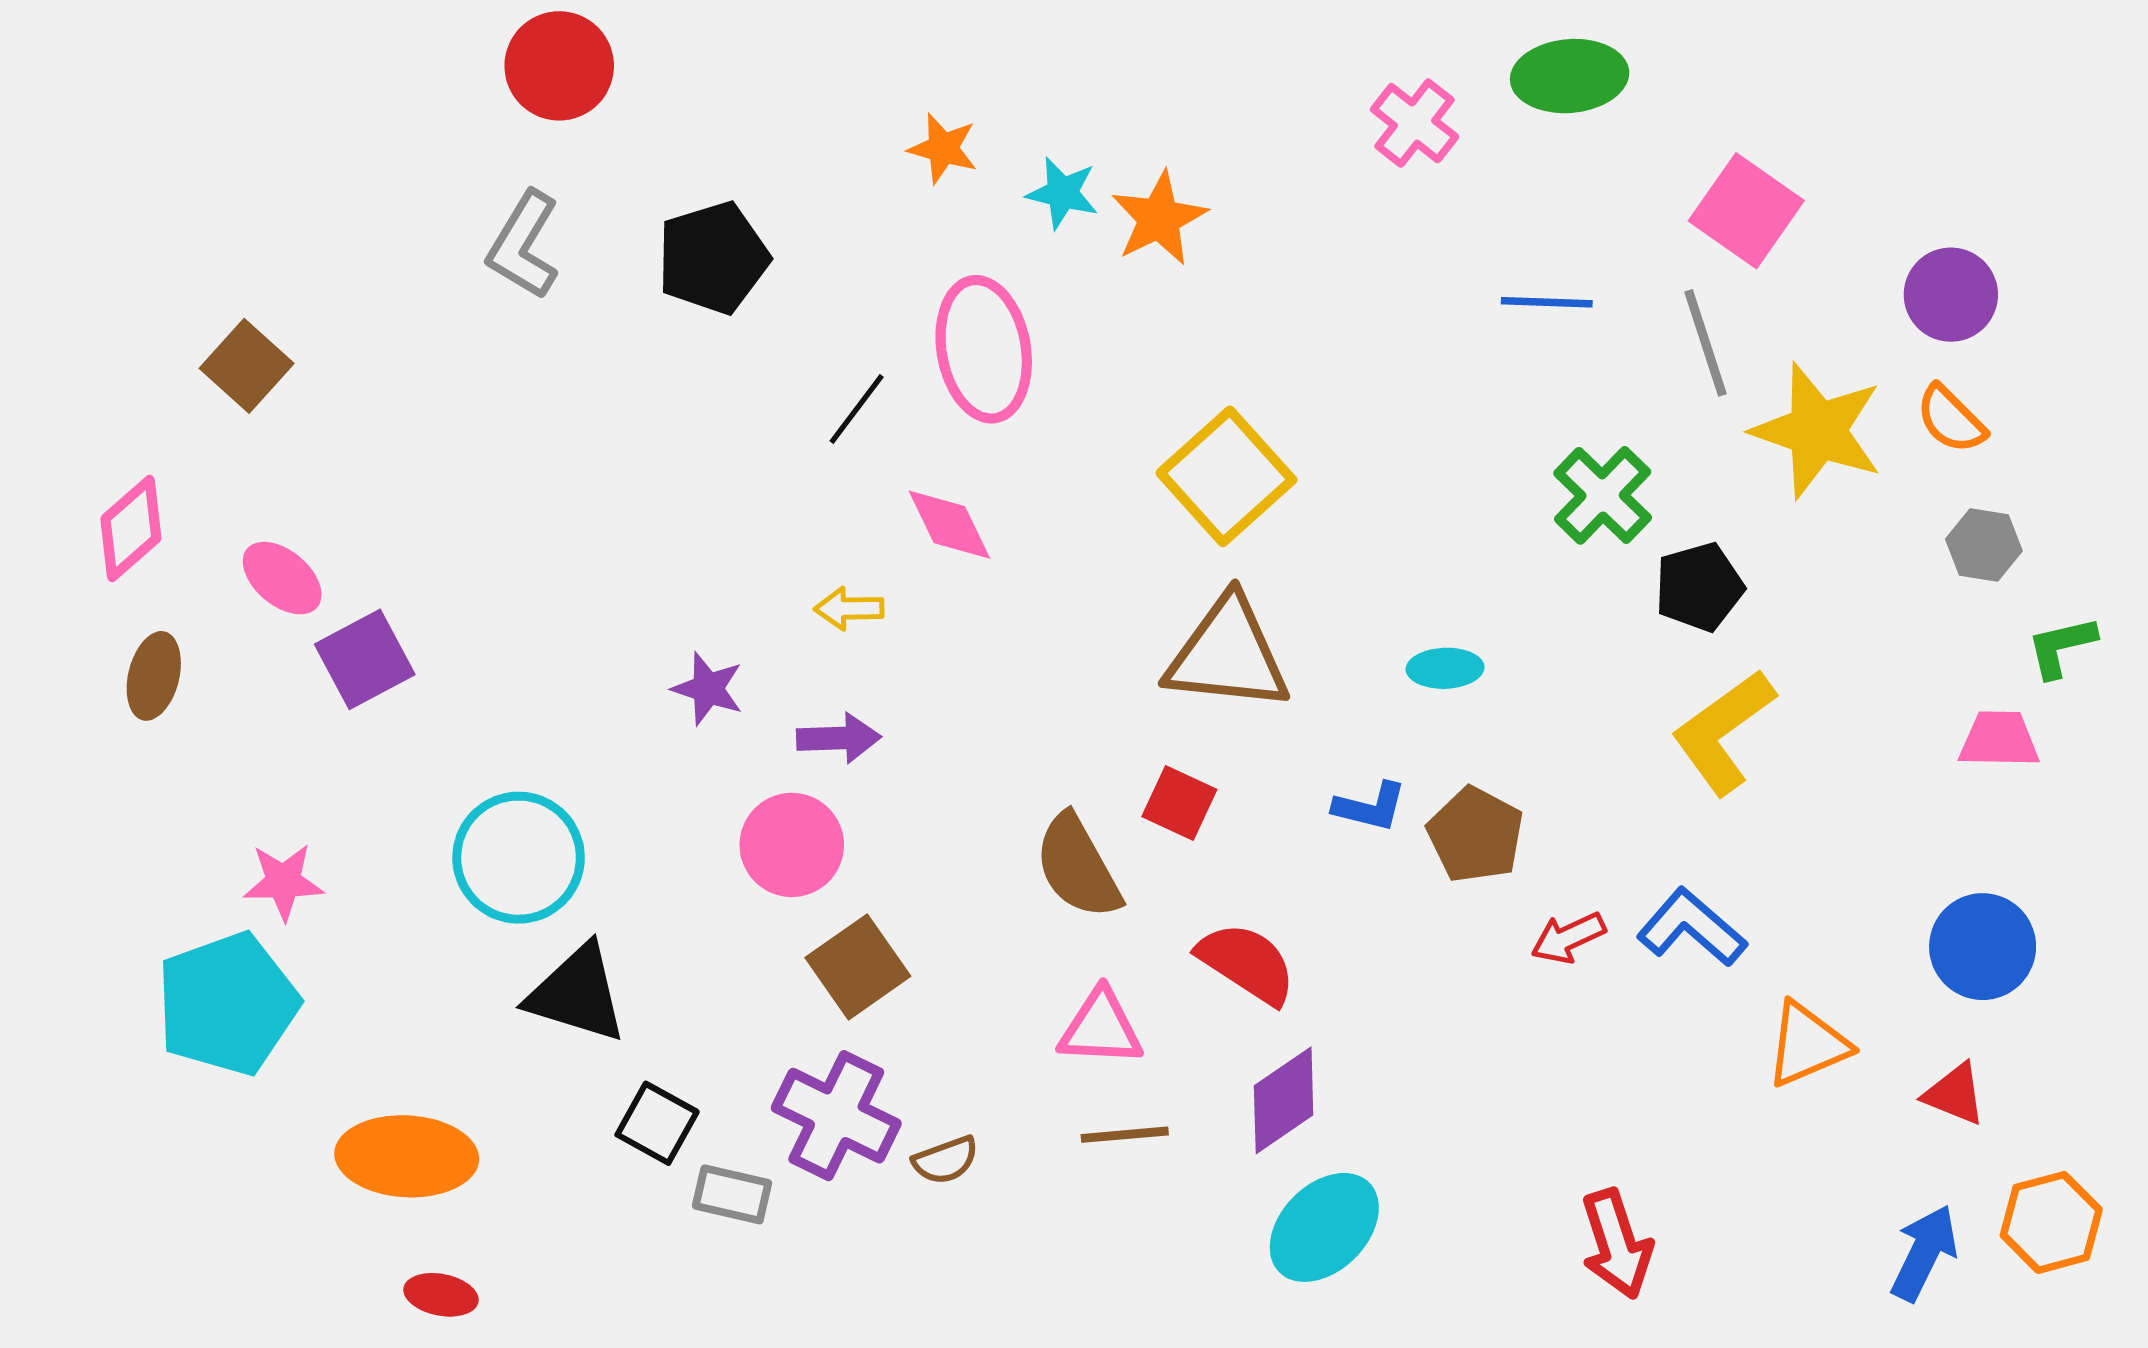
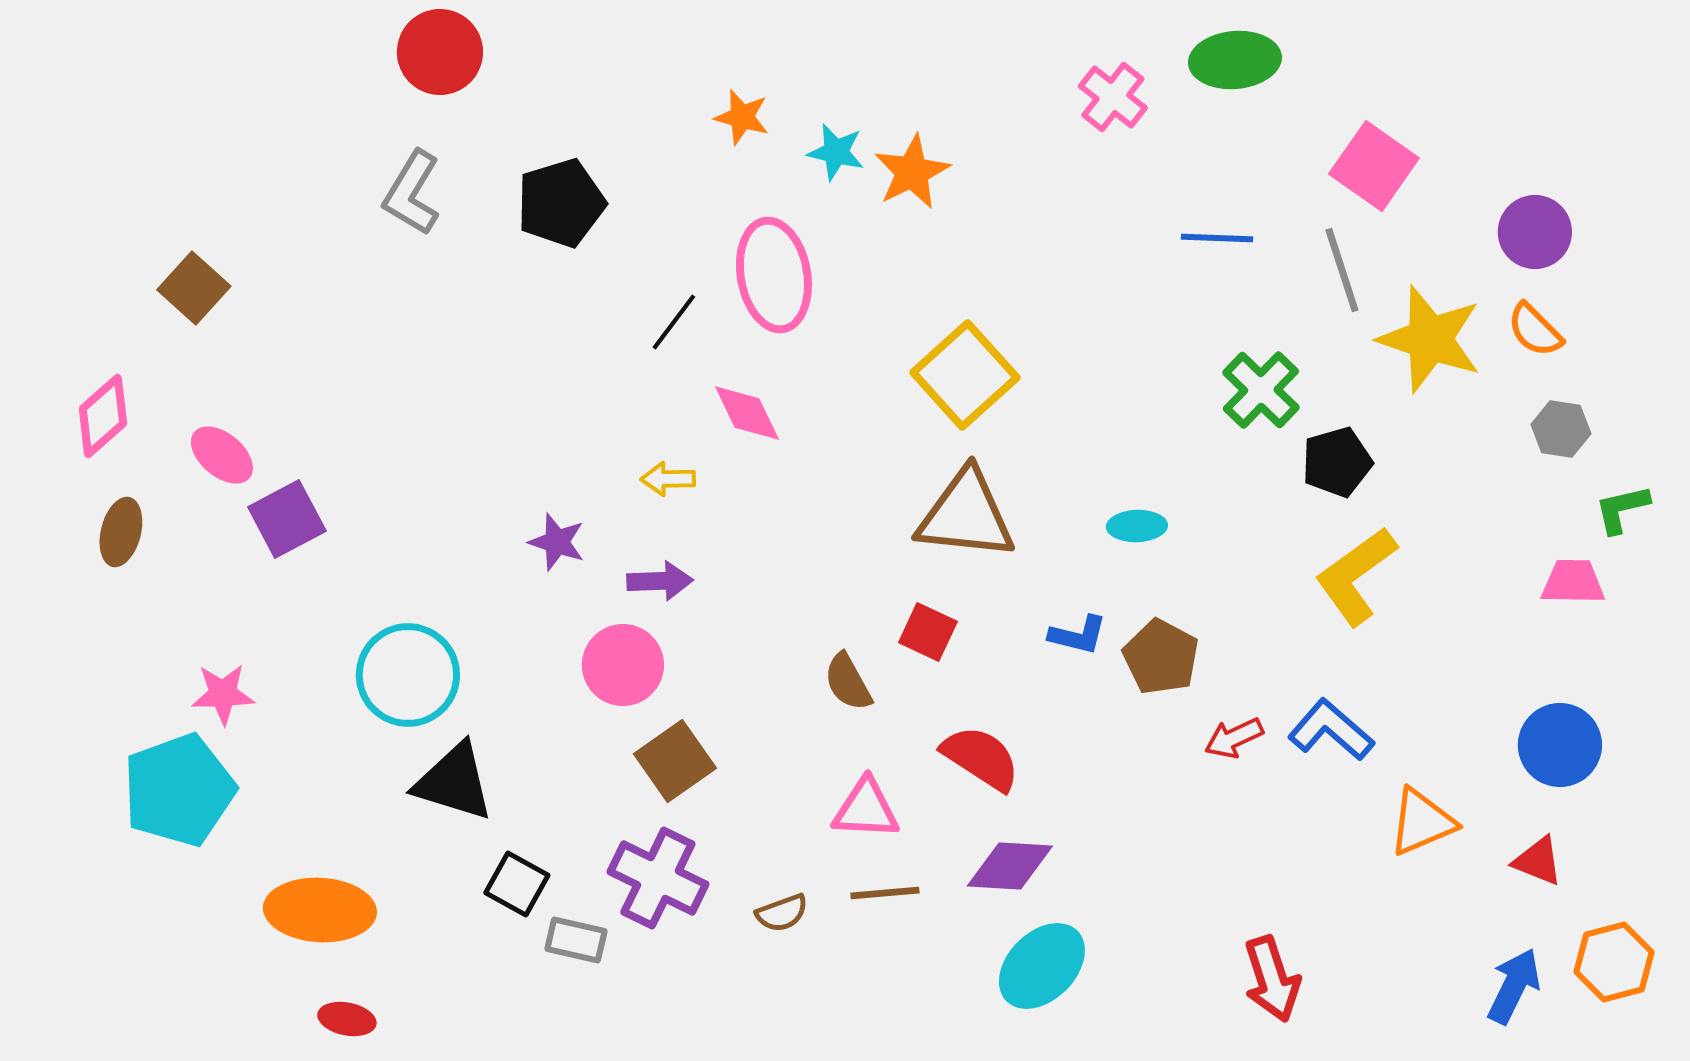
brown semicircle: (1078, 867) -> (848, 682), size x0.7
purple diamond: (1284, 1100) -> (1010, 866), turned 38
brown semicircle: (946, 1160) -> (782, 913), moved

